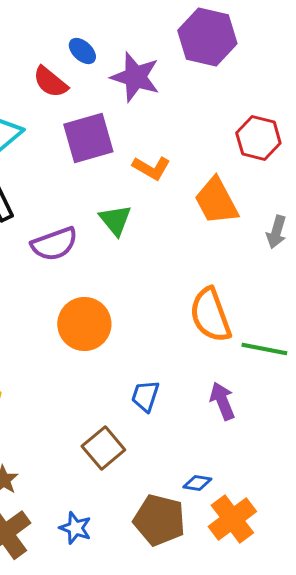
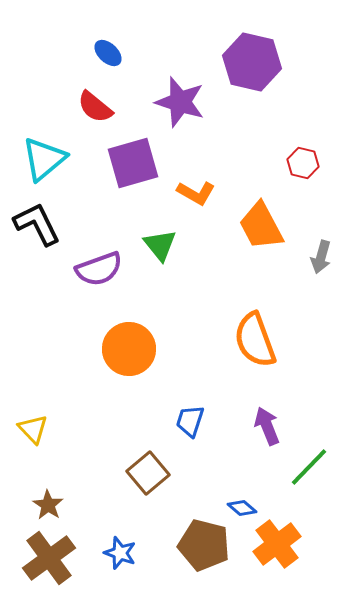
blue ellipse: (82, 51) -> (108, 53), moved
red hexagon: (258, 138) -> (303, 163), size x0.7
green line: (264, 349) -> (309, 467), moved, turned -57
blue diamond: (197, 483) -> (242, 508), turned 32

